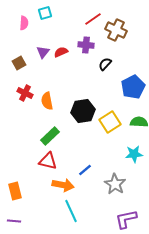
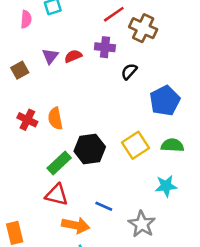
red cross: (25, 93) -> (27, 120), moved
black hexagon: (83, 111) -> (90, 149), moved
blue line: (85, 170) -> (104, 206), turned 64

